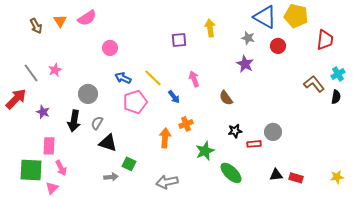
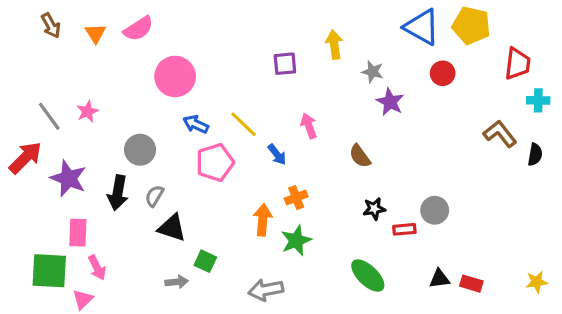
brown arrow: (36, 26) -> (51, 25), moved
gray star: (248, 38) -> (373, 72), moved
pink circle: (110, 48) -> (175, 76), size x1.6
cyan cross: (338, 74) -> (538, 100), moved, turned 32
purple star: (43, 112) -> (68, 178), size x1.6
green star: (205, 151) -> (296, 241), moved

